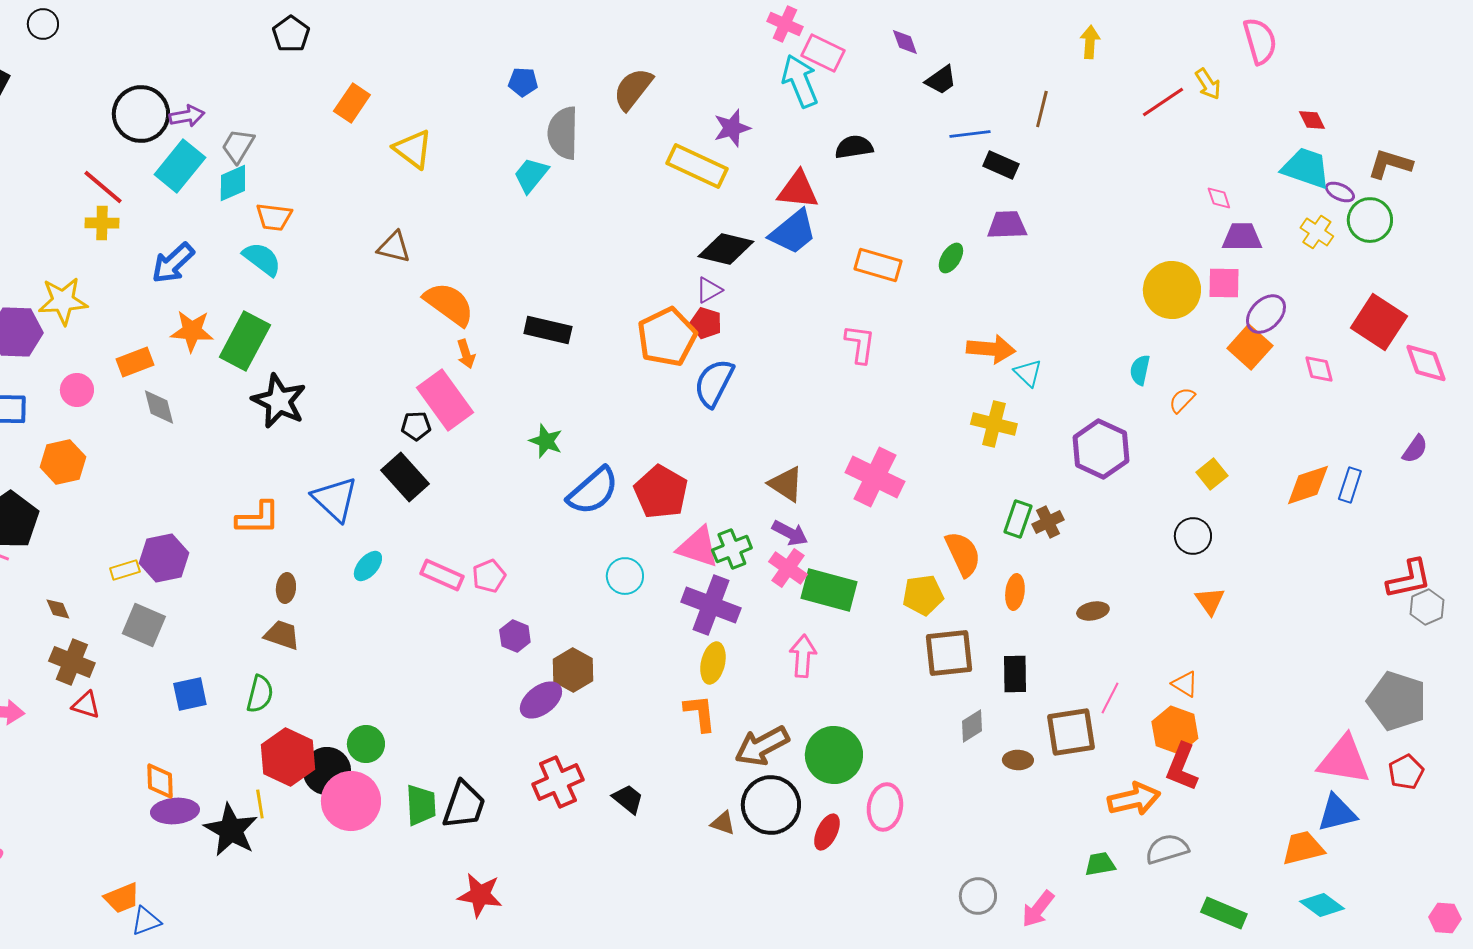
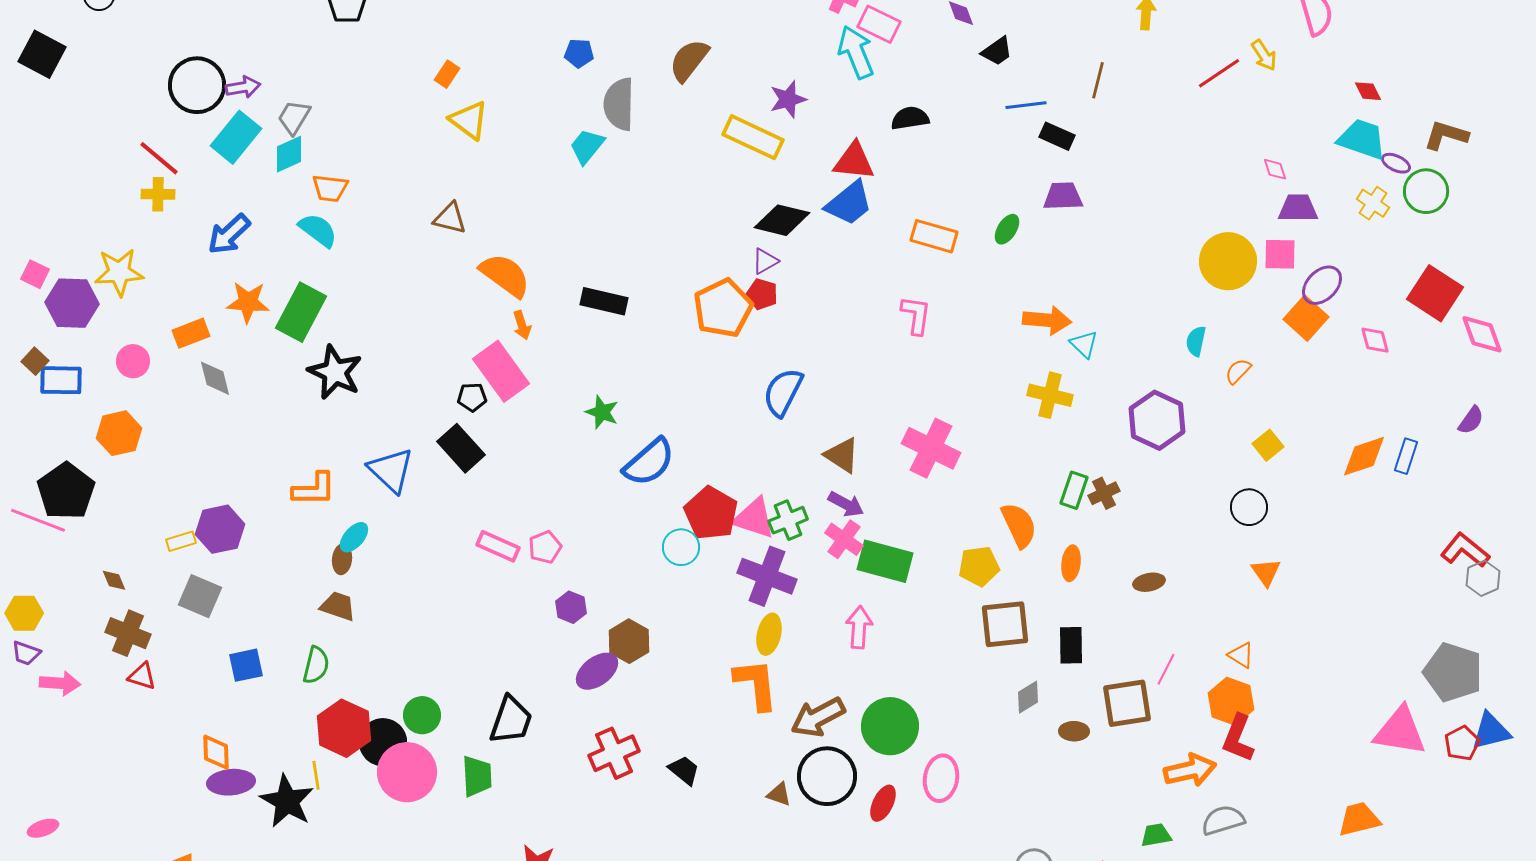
orange rectangle: (352, 103) -> (447, 74), moved, size x0.7
blue semicircle: (714, 383) -> (783, 392), moved
red pentagon: (661, 492) -> (711, 513), moved
cyan ellipse: (368, 566) -> (354, 537), moved
red L-shape: (1409, 579) -> (1465, 550), turned -129
orange L-shape: (700, 713) -> (756, 684), size x1.4
black trapezoid: (464, 805) -> (511, 720), moved
blue triangle: (1337, 813) -> (1491, 731), moved

